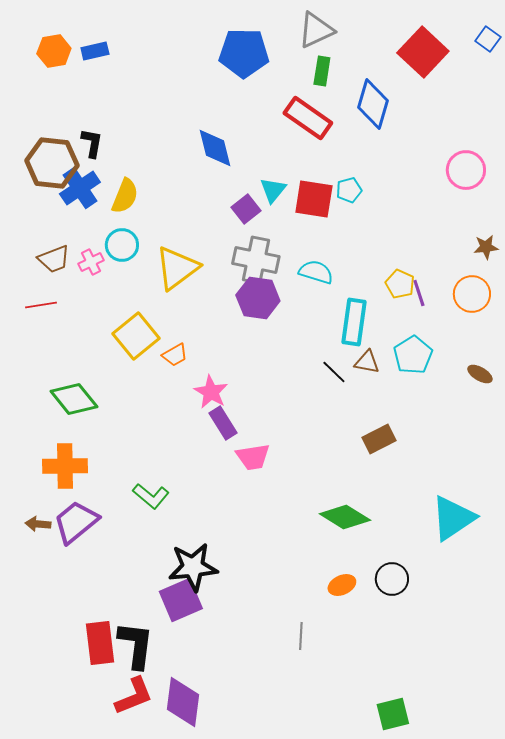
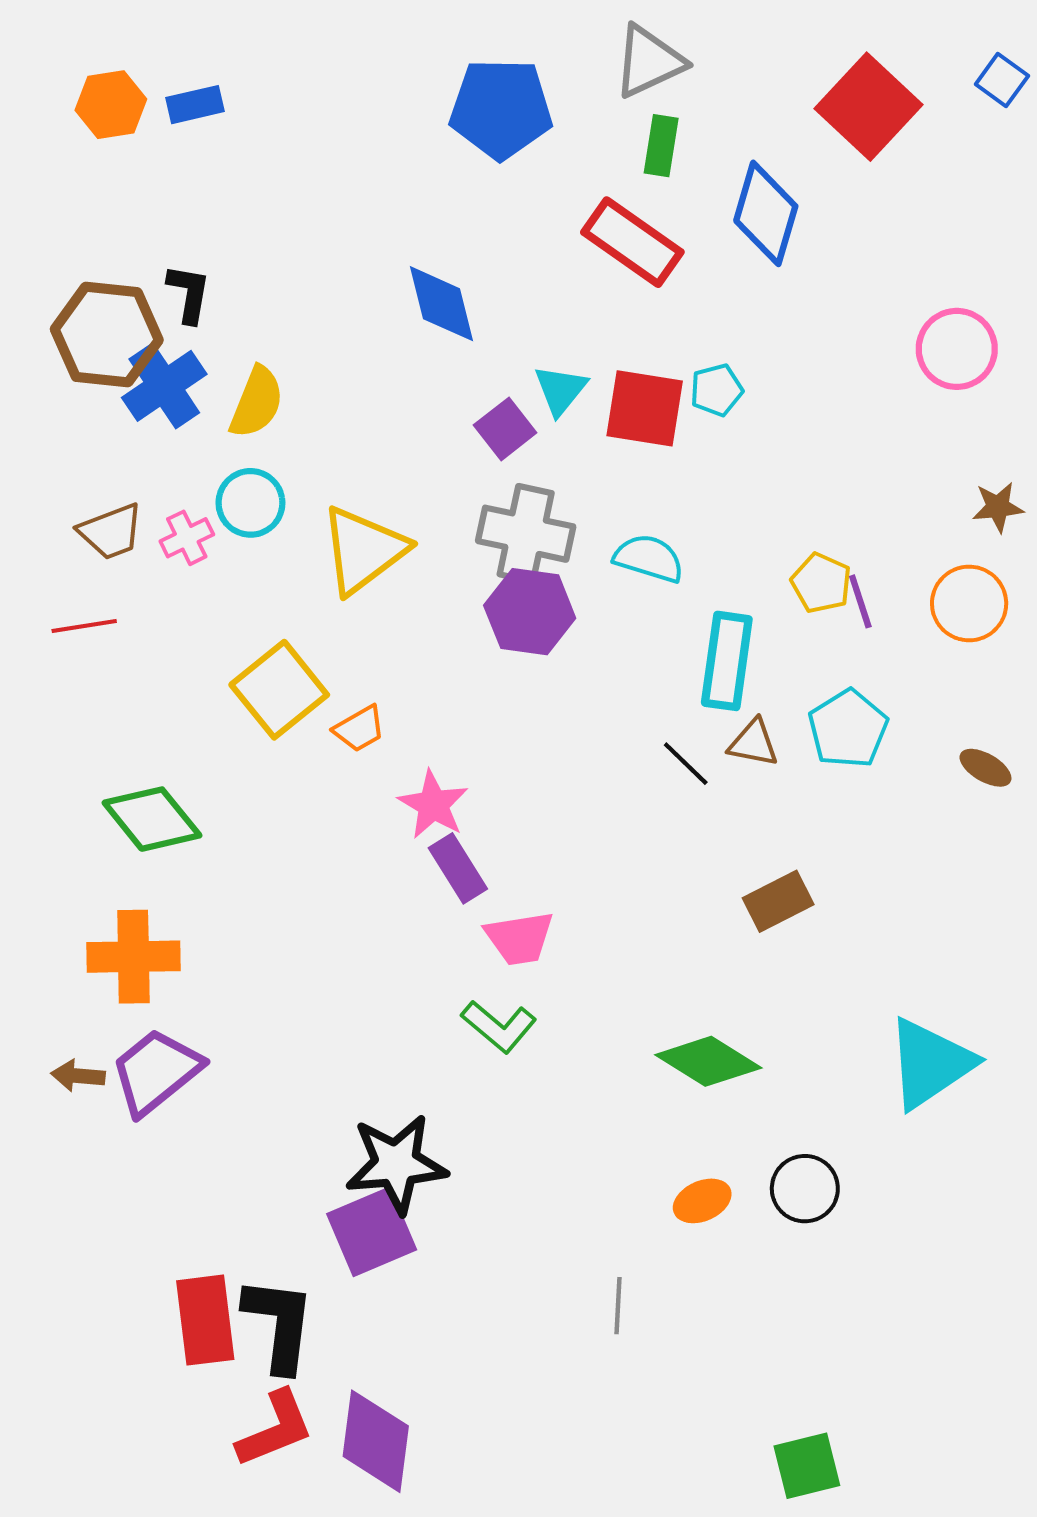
green L-shape: (151, 496) -> (499, 1026), moved

